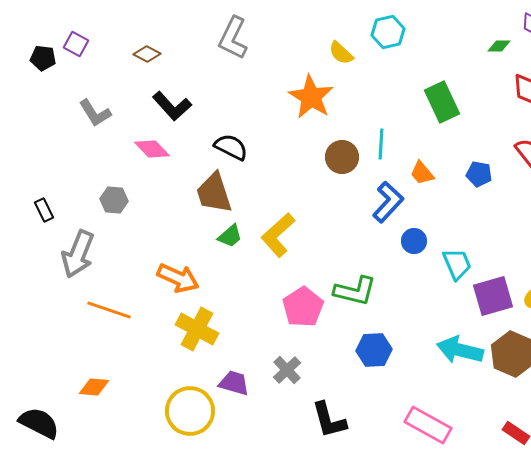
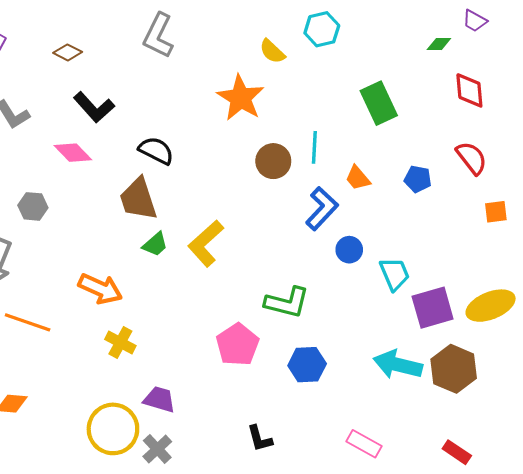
pink pentagon: (303, 307) -> (237, 345), moved
yellow cross: (197, 329) -> (120, 342), size x0.7
gray cross: (287, 370) -> (157, 449), moved
black L-shape: (329, 420) -> (260, 438), size x0.7
pink rectangle: (428, 425) -> (364, 444), size x0.7

